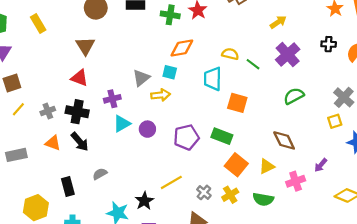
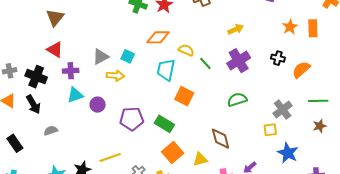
orange diamond: (182, 48) -> (158, 37), moved
red triangle: (79, 78) -> (55, 50), moved
gray semicircle: (100, 174) -> (51, 131), moved
black rectangle: (68, 186) -> (15, 143), turned -30

